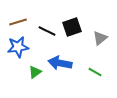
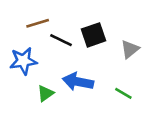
brown line: (18, 22) -> (38, 23), moved

